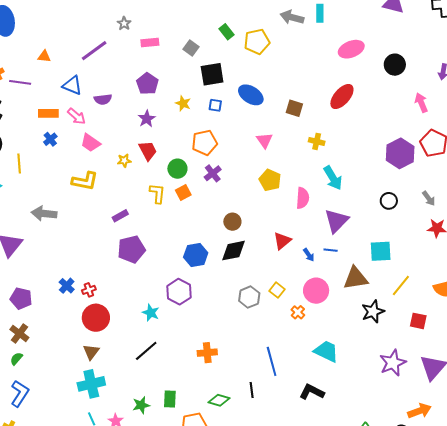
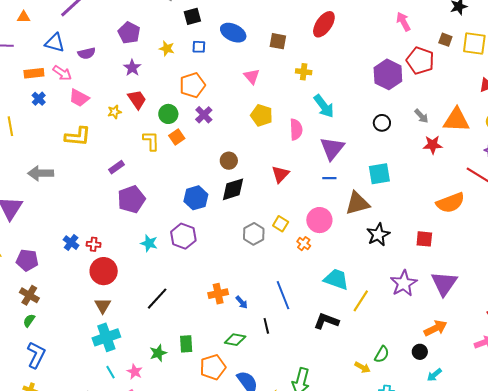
black square: (212, 74) -> (192, 16), size x0.7
blue arrow: (309, 255) -> (242, 302), moved
yellow line: (401, 285) -> (361, 301), moved
red cross: (89, 290) -> (94, 244), turned 32
cyan star: (151, 313) -> (149, 243), moved

